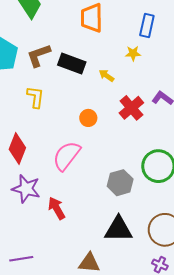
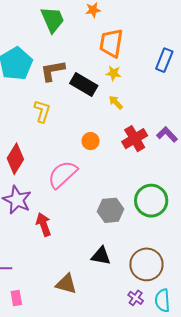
yellow star: (133, 53) -> (113, 73), moved
black triangle: (118, 229) -> (101, 256), size x0.7

